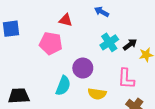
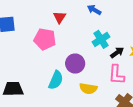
red triangle: (66, 20) -> (60, 17), turned 48
black arrow: (130, 45) -> (117, 53), moved

